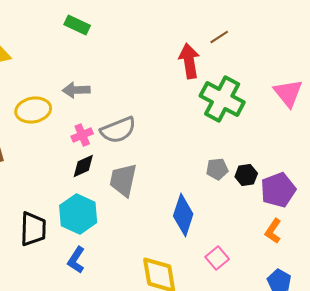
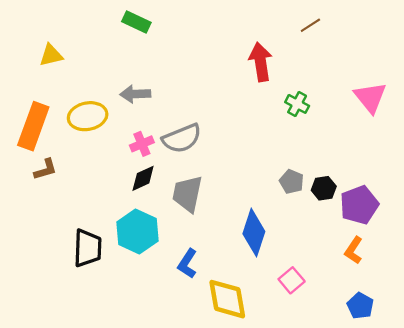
brown line: (219, 37) -> (310, 25), moved
green cross: (222, 99) -> (297, 104), size x0.5
gray pentagon: (217, 169) -> (292, 182), turned 30
blue L-shape: (76, 260) -> (187, 264), moved

